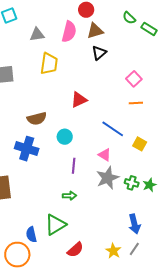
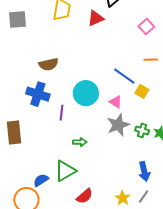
red triangle: (79, 100) -> (96, 18), moved
orange line: (136, 103) -> (151, 60), moved
cyan circle: (65, 137) -> (86, 93), moved, size x1.6
yellow square: (140, 144) -> (142, 91), moved
purple line: (74, 166) -> (61, 113), moved
blue semicircle: (31, 235) -> (41, 180), turned 70

